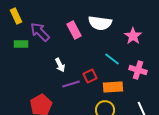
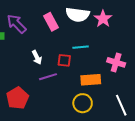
pink star: (133, 36) -> (103, 19), moved
cyan line: (112, 59) -> (81, 47), moved, turned -42
red square: (90, 76) -> (64, 60), moved, turned 32

